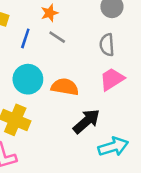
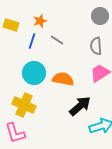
orange star: (50, 13) -> (40, 21), moved

